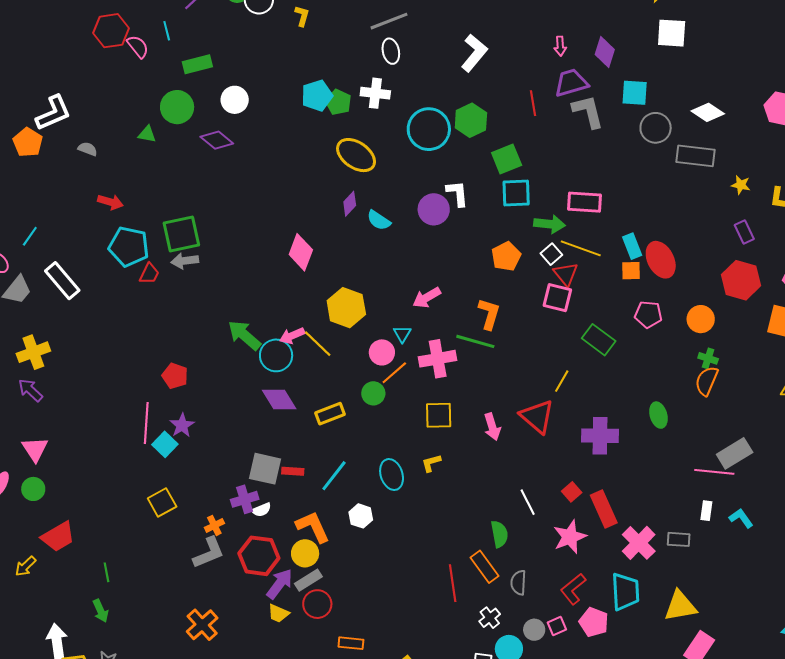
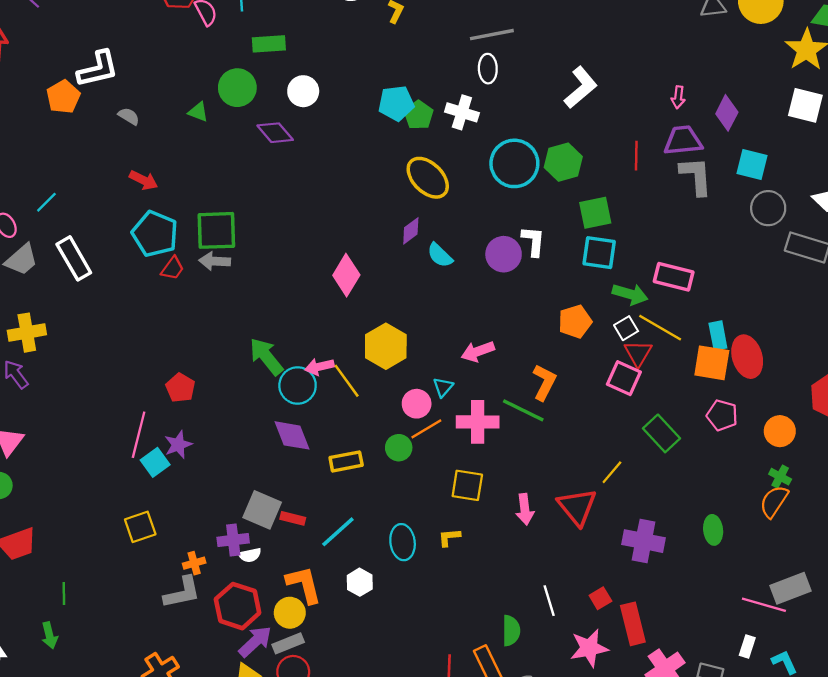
orange square: (631, 271) -> (712, 363), size x1.6

